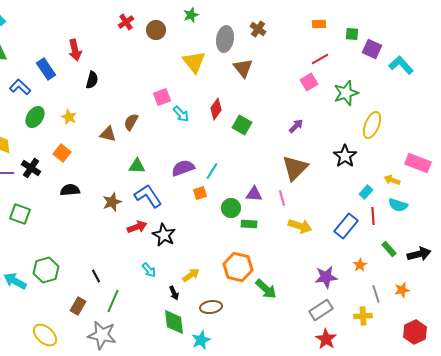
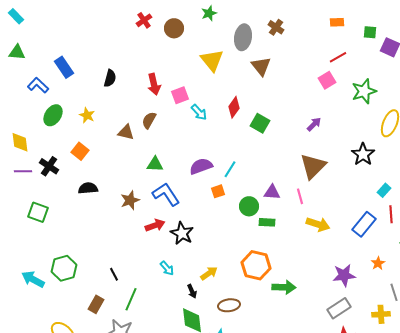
red arrow: (75, 50) -> (154, 84), moved
green arrow: (266, 289) -> (284, 287), turned -40

